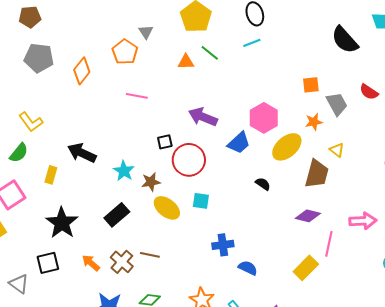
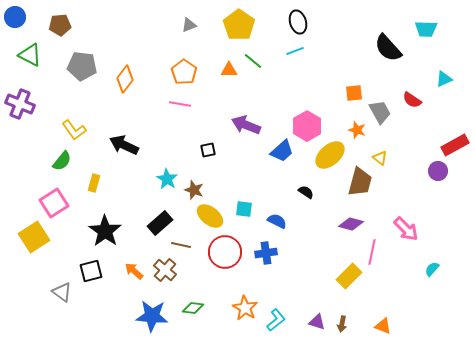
brown pentagon: (30, 17) -> (60, 25), moved
gray triangle: (146, 32) -> (189, 25), moved, turned 42
orange pentagon: (125, 52) -> (184, 72), moved
orange star: (314, 122) -> (357, 130), turned 30
black arrow: (82, 153) -> (124, 145), moved
red circle: (189, 160) -> (225, 252), moved
brown star: (151, 182) -> (194, 190), turned 30
pink arrow: (363, 221) -> (406, 229), turned 48
brown line: (150, 255) -> (181, 245), moved
blue semicircle: (248, 268) -> (277, 221), moved

